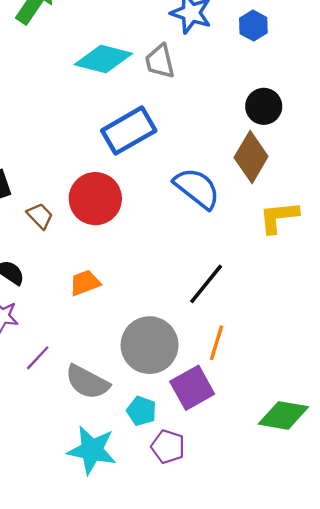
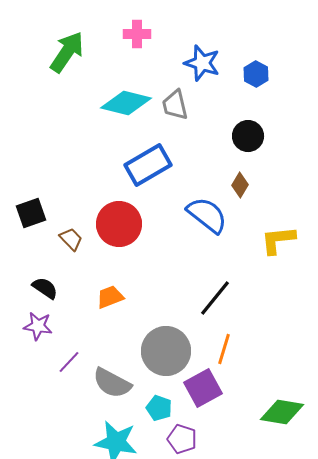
black circle: (264, 106) -> (248, 136), moved
brown diamond: (251, 157) -> (240, 185), moved, size x0.6

